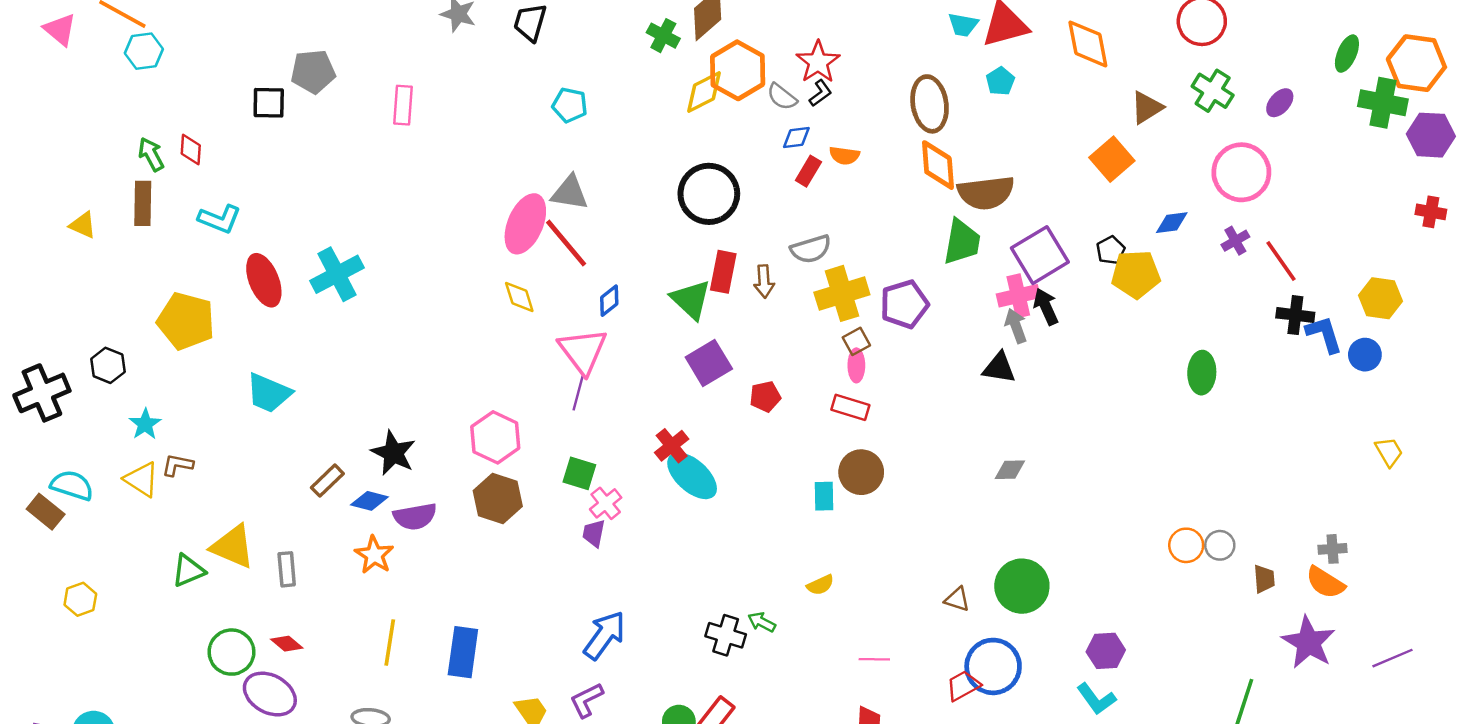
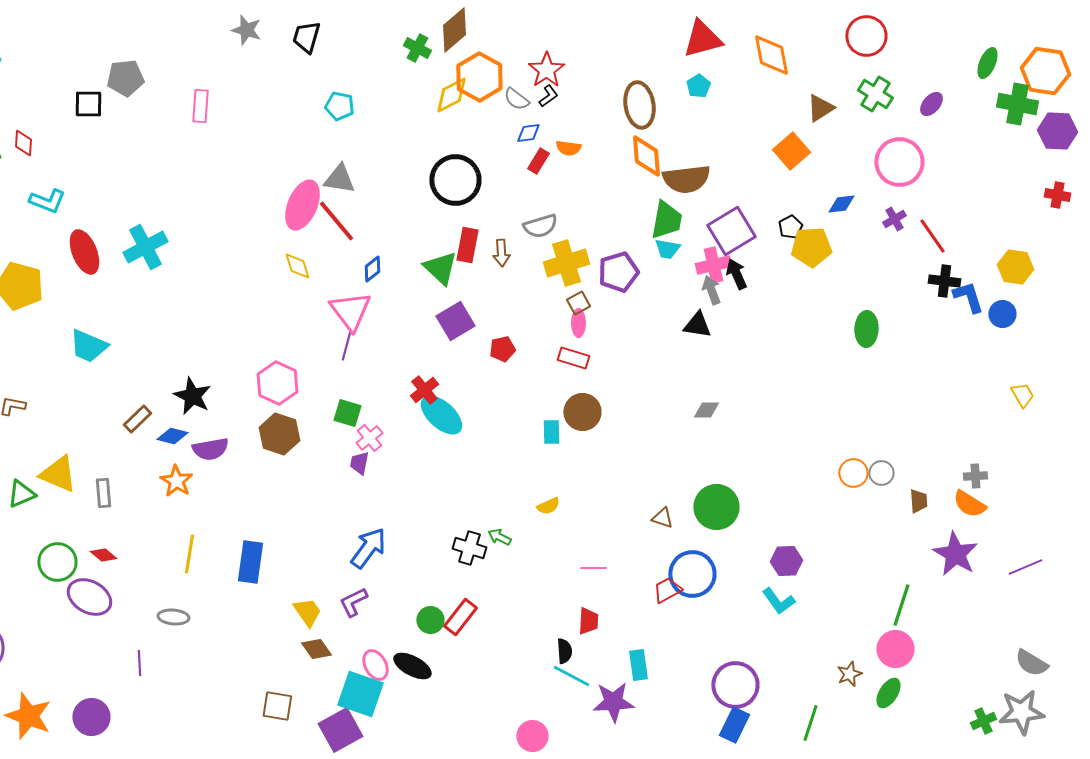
cyan trapezoid: (963, 25) -> (667, 249), moved

